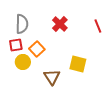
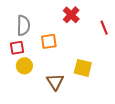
red cross: (60, 24) -> (71, 15), moved
orange square: (37, 49) -> (49, 41), moved, turned 35

